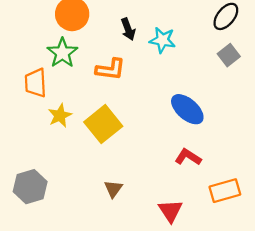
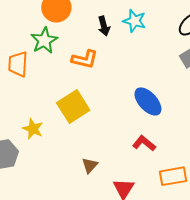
cyan star: (162, 40) -> (134, 21), moved
yellow star: (60, 116) -> (33, 129), moved, turned -30
brown triangle: (113, 189) -> (90, 165), moved

